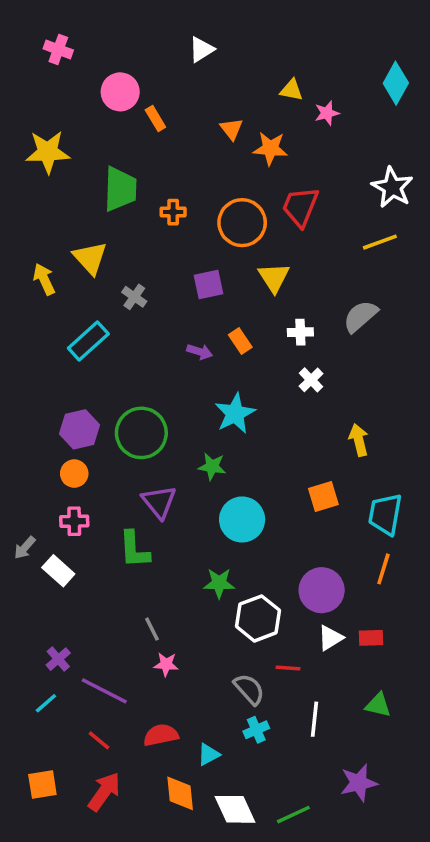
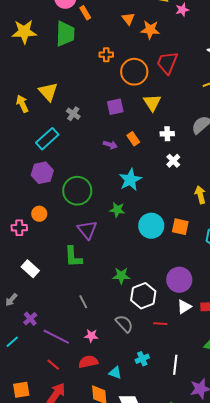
green trapezoid: (120, 189) -> (65, 34), moved
orange cross: (173, 212) -> (106, 55), moved
purple hexagon: (80, 429) -> (42, 173), moved
orange square: (323, 497) -> (180, 227), turned 30
cyan circle: (242, 519) -> (151, 226), moved
pink cross: (74, 521) -> (19, 228), moved
gray arrow: (25, 548) -> (11, 300), moved
pink star: (166, 664) -> (91, 336), moved
gray semicircle: (249, 689) -> (124, 324), moved
cyan line: (46, 703) -> (12, 342), moved
white line: (315, 719) -> (175, 365), moved
cyan triangle: (208, 755) -> (115, 373), turned 48

